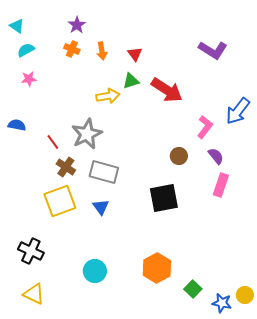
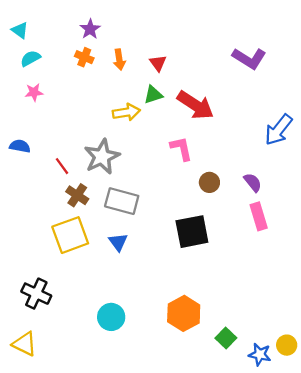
pink L-shape: (205, 127) -> (181, 148), moved, turned -50
pink rectangle: (221, 185) -> (259, 216), turned -35
yellow triangle: (34, 294) -> (25, 344), moved

